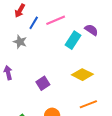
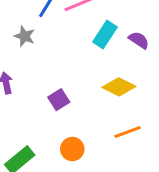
purple semicircle: (91, 30) -> (139, 40), moved

